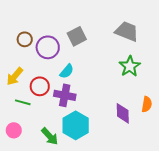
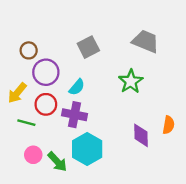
purple circle: (48, 47) -> (46, 72), moved
green star: (130, 66) -> (131, 81), moved
pink circle: (14, 130) -> (33, 155), moved

